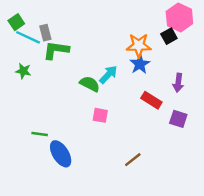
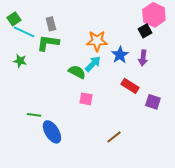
gray rectangle: (45, 33) -> (51, 24), moved
orange star: (139, 45) -> (97, 41), moved
purple arrow: (178, 83) -> (143, 58), moved

